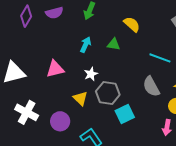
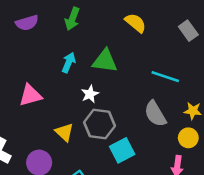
yellow semicircle: (132, 24) -> (136, 23), moved
green triangle: (114, 44) -> (105, 61), size x1.5
white star: (91, 74) -> (90, 94), moved

